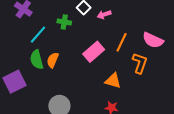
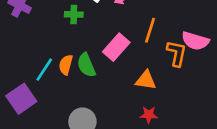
cyan line: (38, 35) -> (44, 70), moved
pink semicircle: (153, 40) -> (195, 41), moved
green semicircle: (37, 60) -> (86, 65), moved

